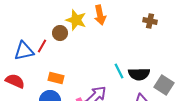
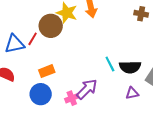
brown circle: (60, 33) -> (51, 26), size x1.5
orange rectangle: (56, 78) -> (47, 71), turned -35

